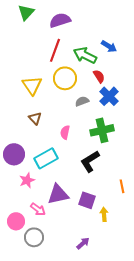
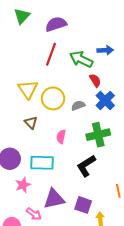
blue arrow: (109, 46) -> (105, 50), turned -35
yellow circle: (65, 78) -> (53, 98), moved
cyan rectangle: (46, 158) -> (42, 163), turned 30

